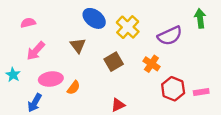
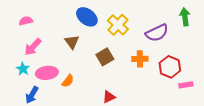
orange cross: (151, 64) -> (140, 59), turned -35
cyan star: (13, 75) -> (23, 69), moved
red hexagon: (173, 89) -> (170, 67), moved

